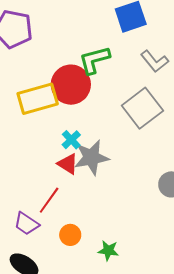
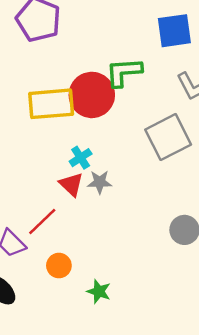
gray star: (91, 157) -> (100, 182), size x0.6

